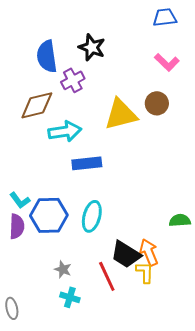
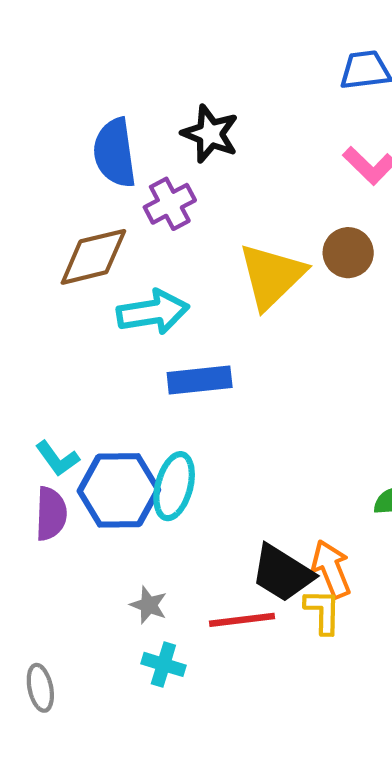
yellow triangle: (121, 114) -> (272, 276), turned -30
cyan ellipse: (92, 216) -> (174, 486), moved
red line: (107, 276) -> (242, 620), turned -72

